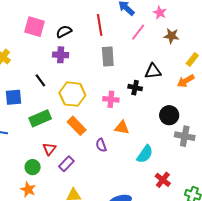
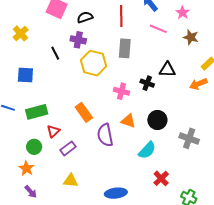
pink line: (138, 32) -> (158, 29), turned 66
black line: (40, 80) -> (55, 53), moved
yellow hexagon: (72, 94) -> (94, 63), moved
black circle: (169, 115) -> (157, 120), moved
green rectangle: (40, 118) -> (37, 112), moved
purple semicircle: (101, 145) -> (105, 135), size x1.6

